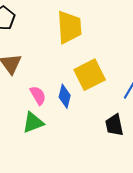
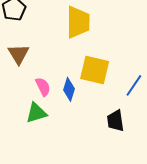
yellow square: (90, 75) -> (95, 70), turned 36

